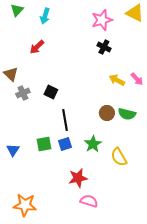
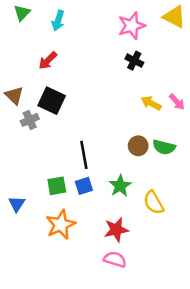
black square: (51, 92) -> (52, 101), moved, size x1.5
blue triangle: (13, 150) -> (17, 204), moved
red star: (78, 178) -> (116, 230), moved
orange star: (25, 205) -> (61, 225), moved, turned -30

